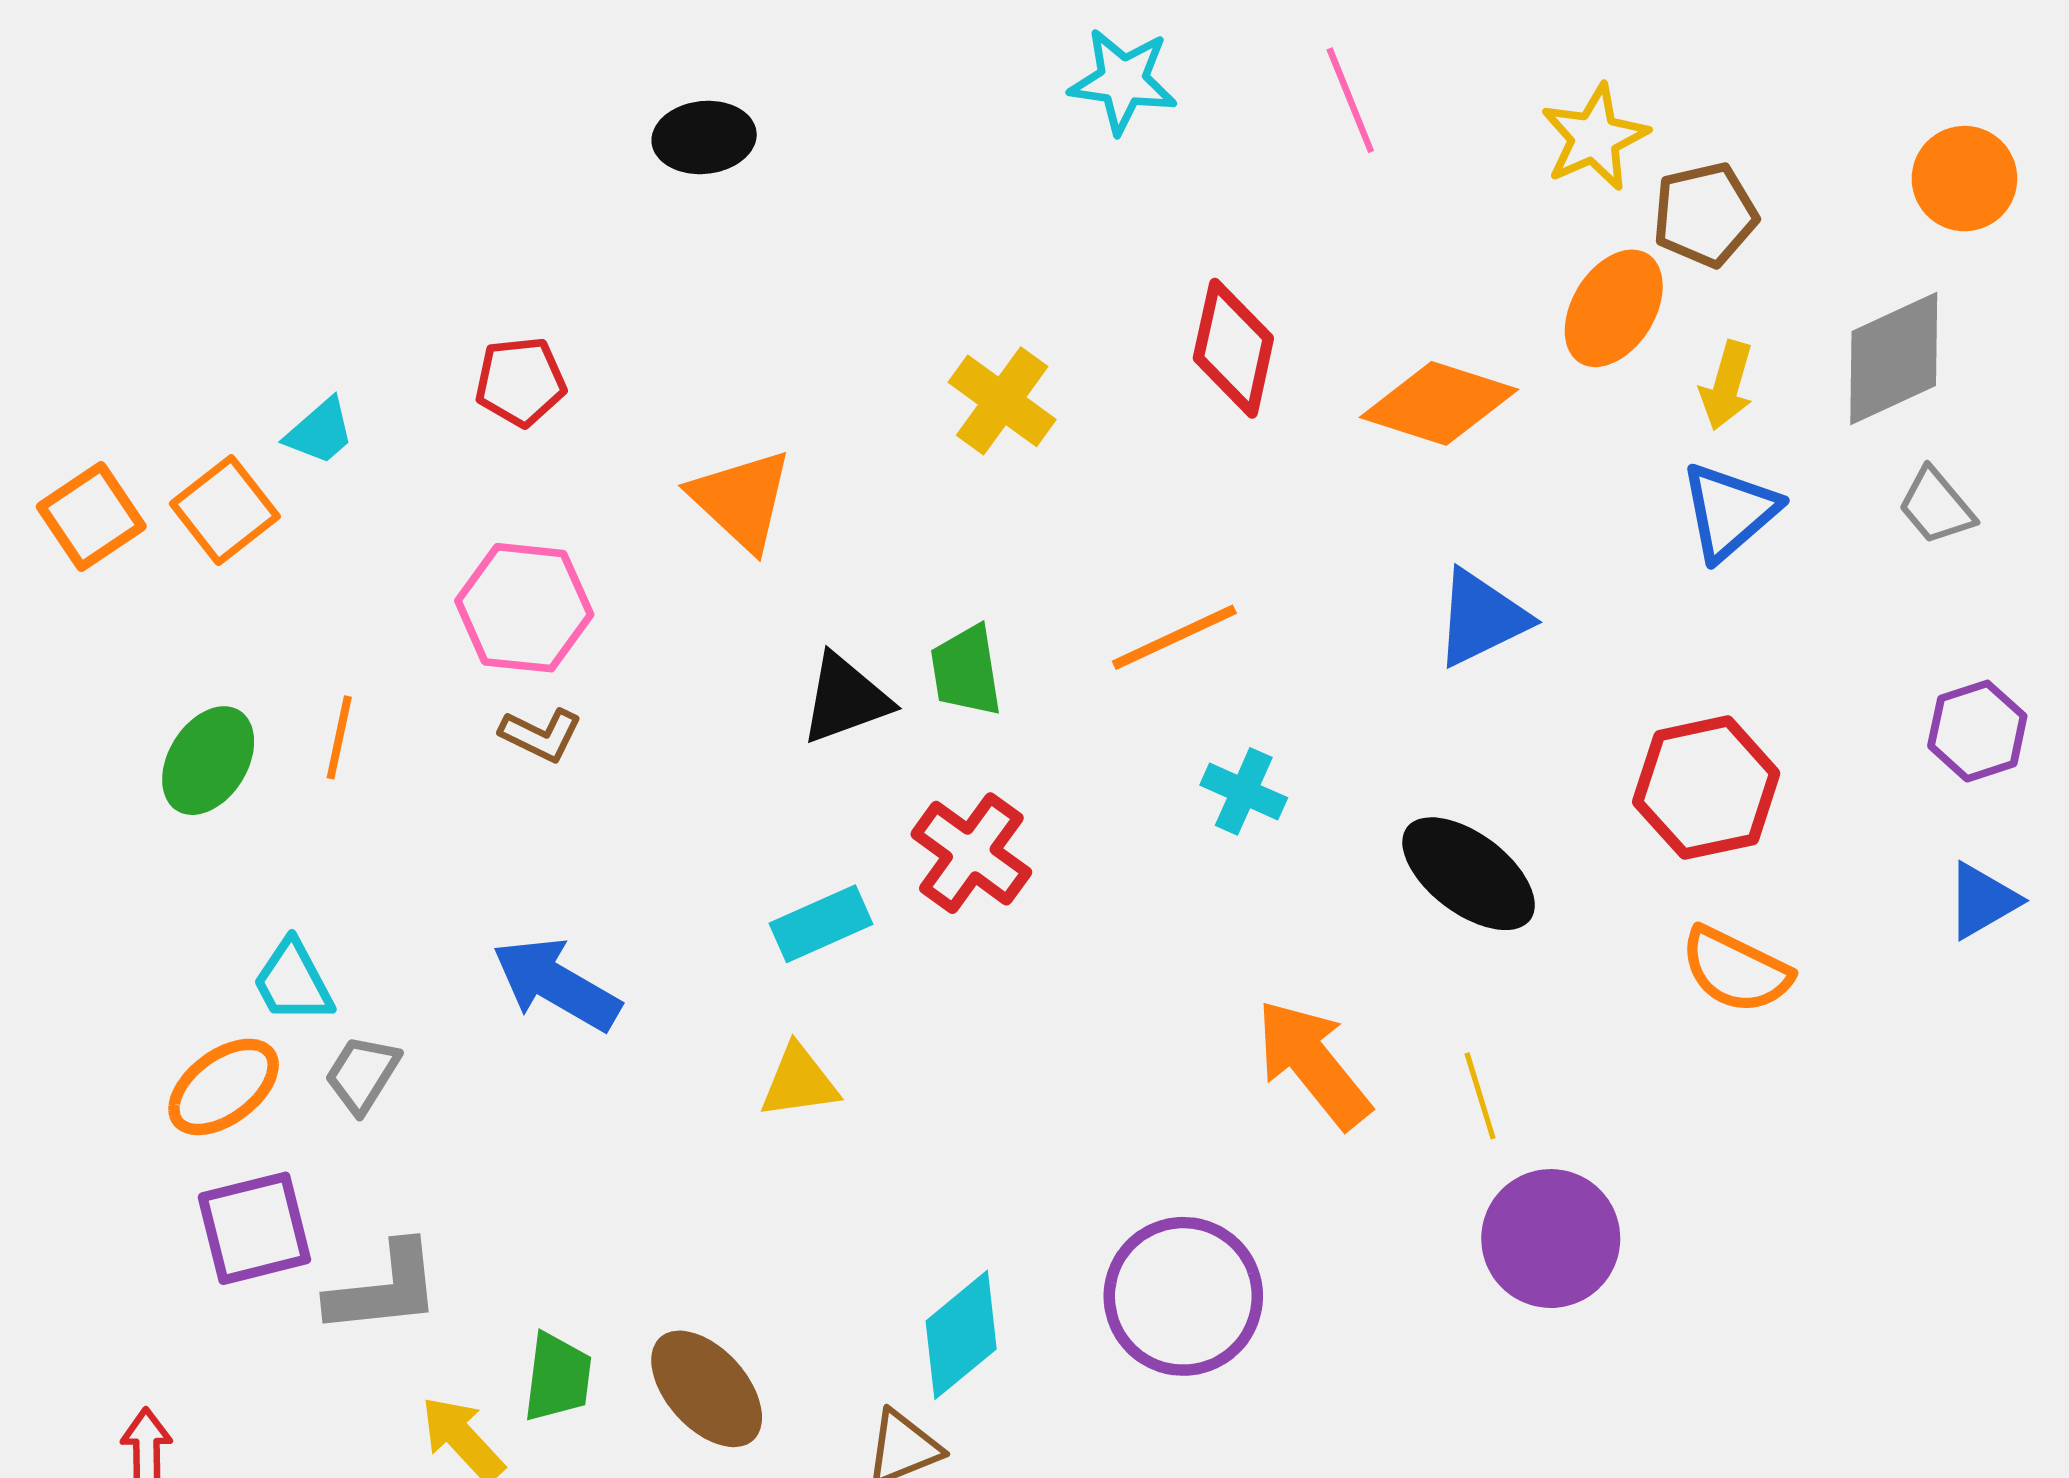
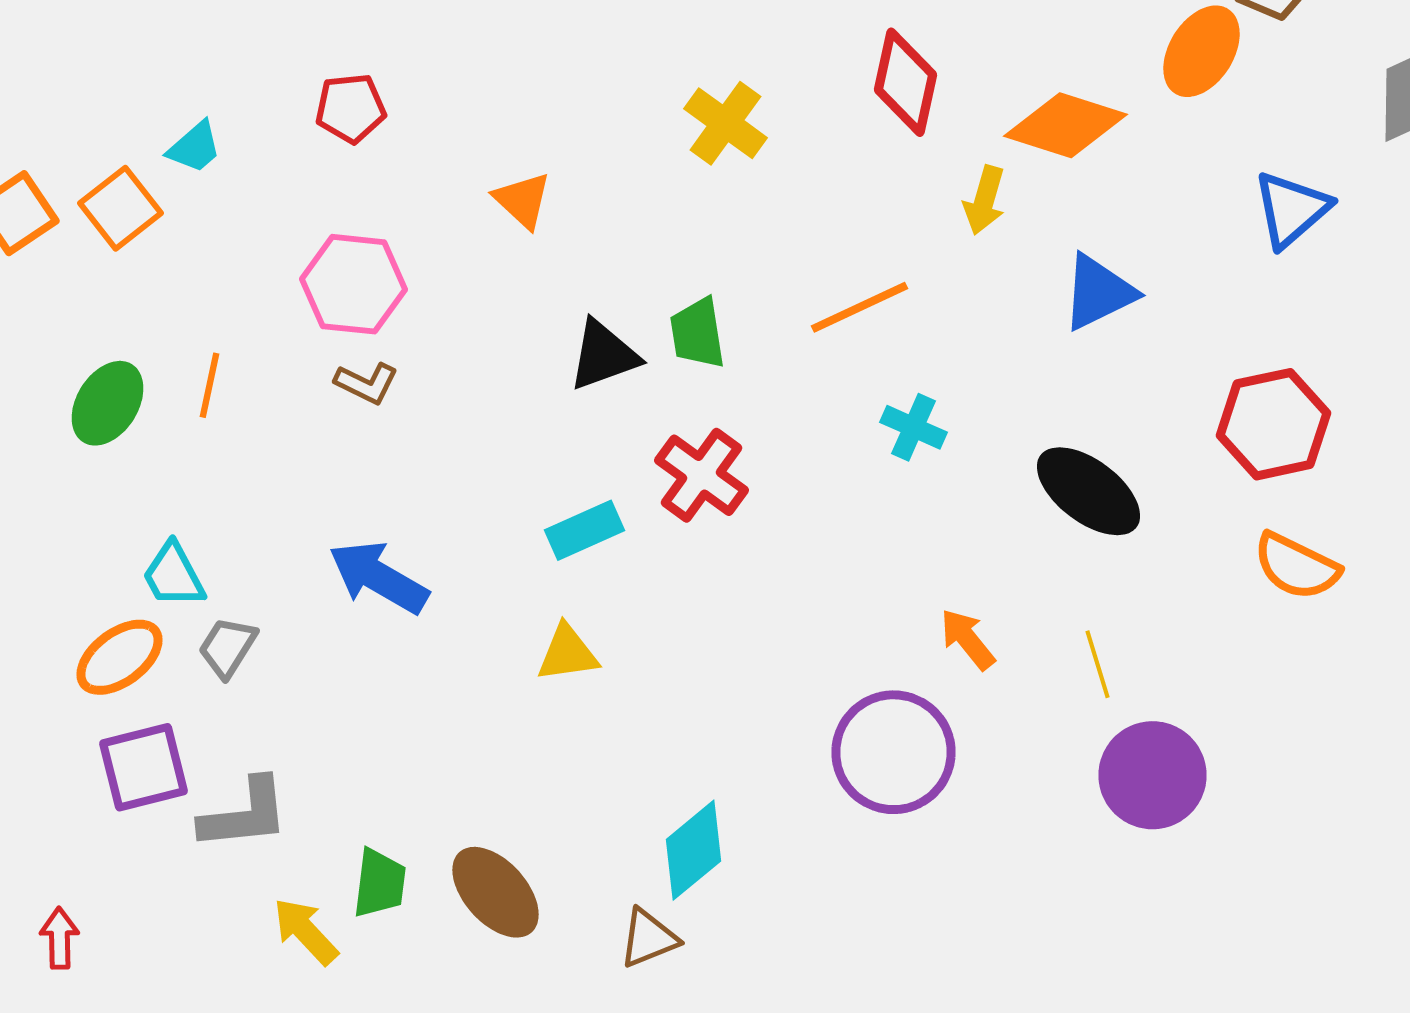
yellow arrow: (1727, 385) -> (984, 200), moved
orange triangle: (741, 500) -> (522, 200), size x0.7
orange arrow: (1313, 1064) -> (968, 639), size x0.6
purple circle: (1183, 1296) -> (894, 752), moved

